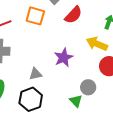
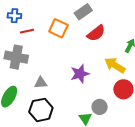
gray triangle: (35, 74) -> (41, 83), moved

